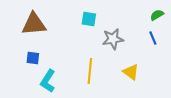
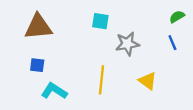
cyan L-shape: (48, 81) -> (54, 91), turned 90

